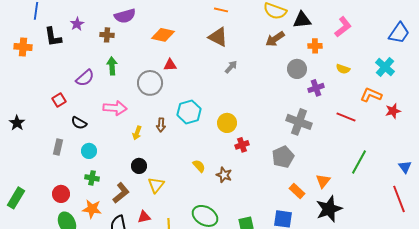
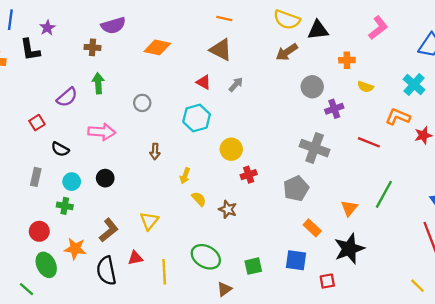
purple star: (77, 24) -> (47, 28), moved
pink L-shape: (343, 27) -> (378, 28), moved
orange cross: (315, 46) -> (347, 60), moved
red triangle: (170, 65) -> (204, 82), moved, turned 32
gray circle: (150, 83) -> (142, 103), size x0.6
cyan hexagon: (189, 112) -> (197, 118), moved
yellow arrow: (137, 133) -> (185, 176), moved
black circle: (139, 166) -> (105, 178), moved
green cross: (92, 178) -> (65, 206), moved
orange triangle: (323, 181) -> (349, 208), moved

